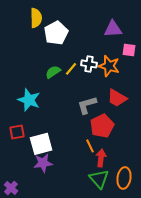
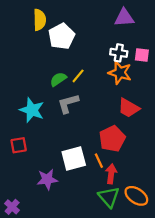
purple triangle: (113, 29) -> (124, 18), moved
white cross: (89, 64) -> (119, 53), moved
gray L-shape: (87, 105) -> (68, 103), moved
white square: (41, 144) -> (74, 158), moved
orange ellipse: (124, 178) -> (136, 196), turned -65

